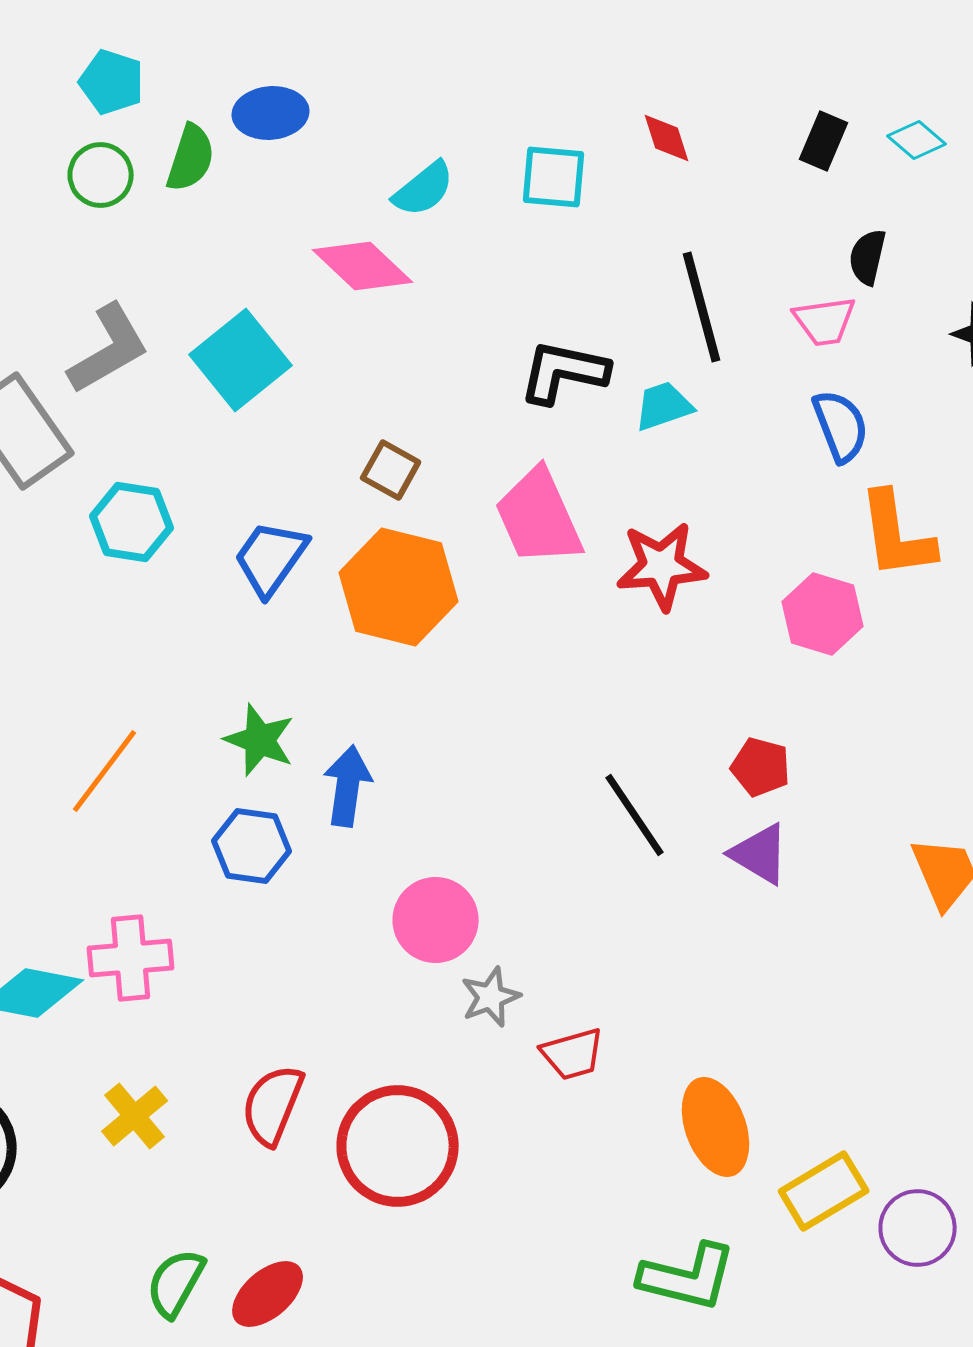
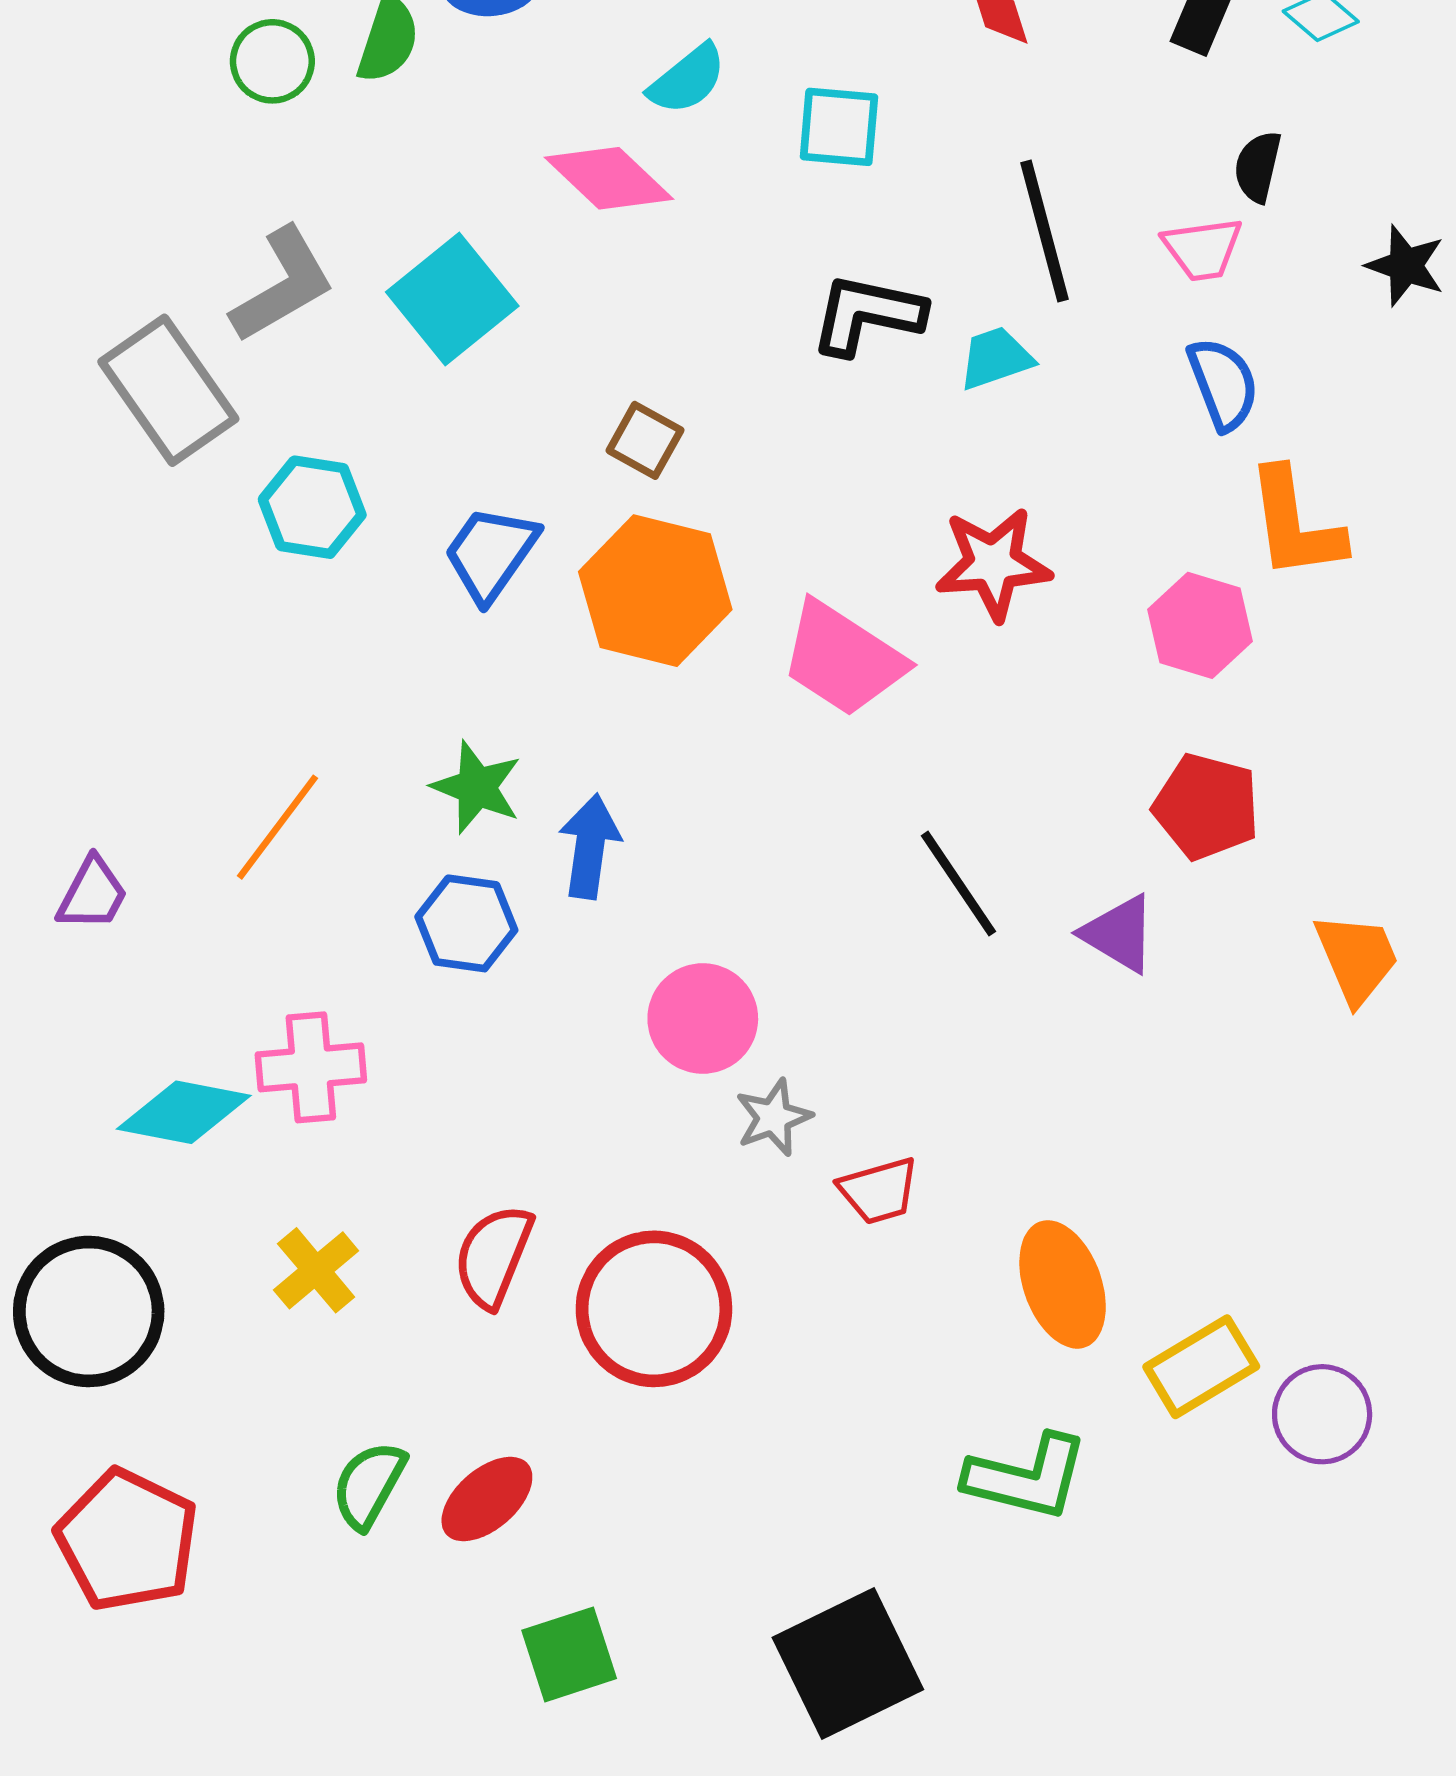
cyan square: (554, 177) -> (839, 127), moved
pink trapezoid: (539, 517) -> (843, 659), moved, turned -33
red pentagon: (761, 767) -> (1206, 807), moved, size x1.4

